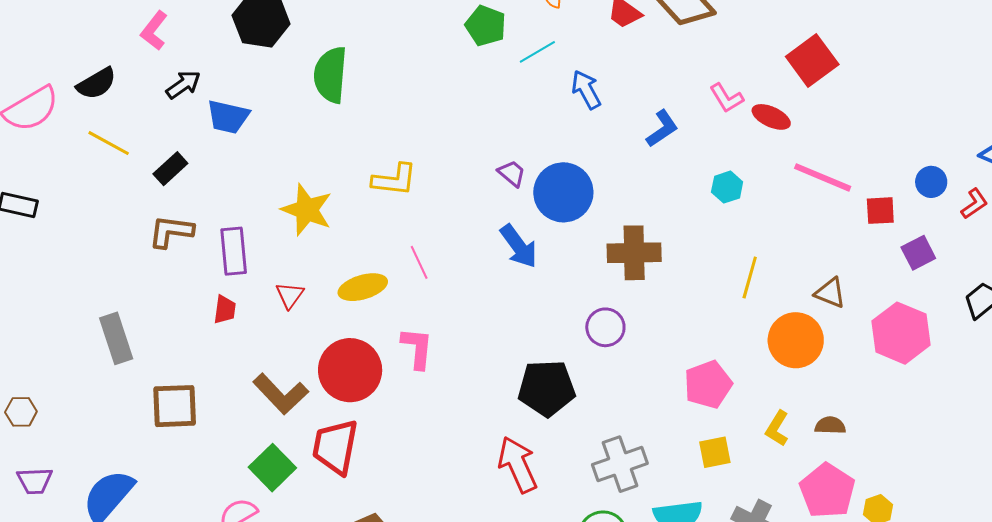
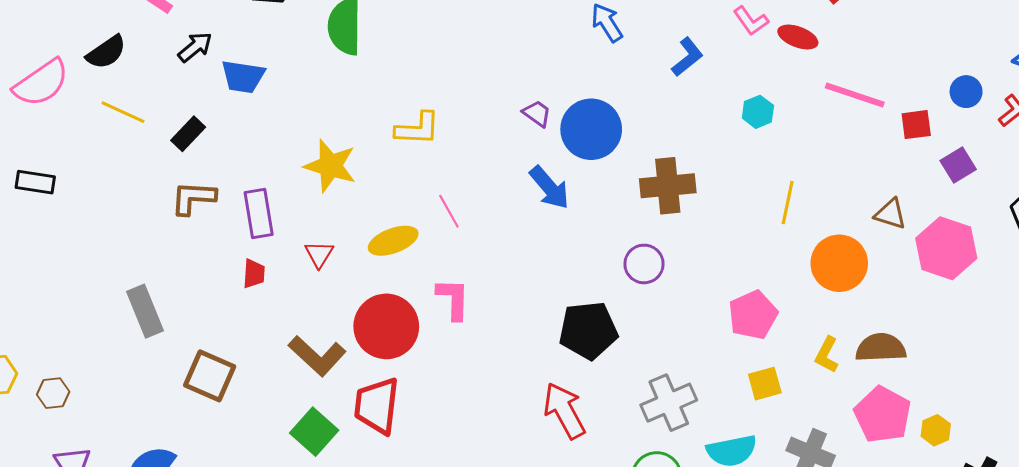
brown triangle: (830, 293) -> (890, 214), moved
brown square: (175, 406) -> (210, 376), turned 30
brown semicircle: (830, 425) -> (881, 348), size x1.6

